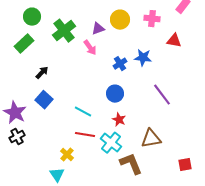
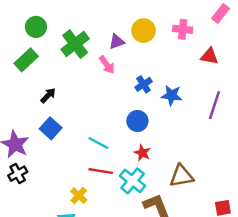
blue star: (143, 58) -> (172, 95), moved
purple line: (162, 95) -> (214, 105), moved, turned 55

